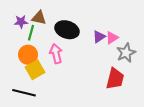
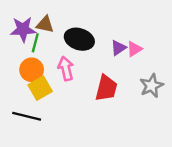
purple star: (21, 22) -> (23, 29), size x1.5
gray star: (126, 53) -> (152, 86), moved
red trapezoid: (115, 79) -> (106, 88), moved

